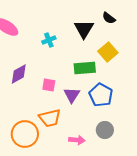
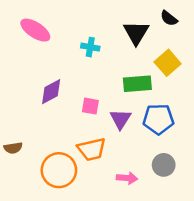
cyan cross: (49, 40) -> (90, 47), turned 32
blue pentagon: (101, 95) -> (158, 119), turned -30

